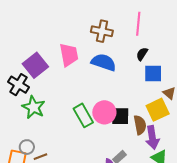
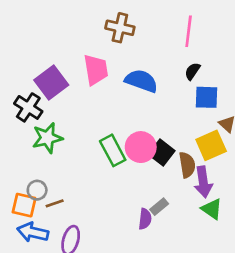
brown cross: (102, 31) -> (120, 28), moved
green star: (34, 107) -> (47, 138), turned 30
black square: (120, 116) -> (162, 152), turned 36

